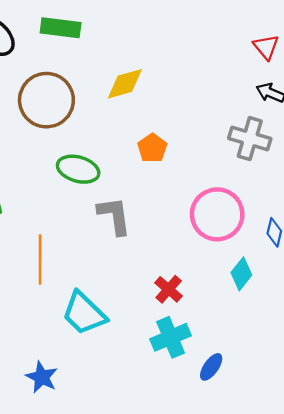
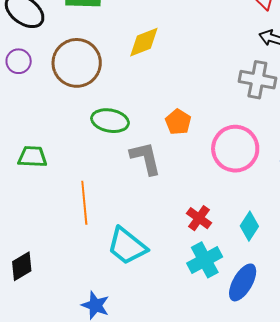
orange pentagon: (152, 148) -> (178, 122), moved
cyan diamond: (241, 274) -> (249, 226), moved
blue ellipse: (211, 367) -> (243, 282), size x1.5

